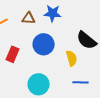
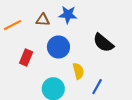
yellow semicircle: (72, 58) -> (78, 71), moved
blue line: (81, 82) -> (97, 87), turned -63

